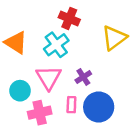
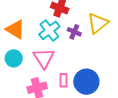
purple cross: (83, 77) -> (74, 32), moved, turned -32
cyan circle: (20, 91) -> (14, 58), moved

